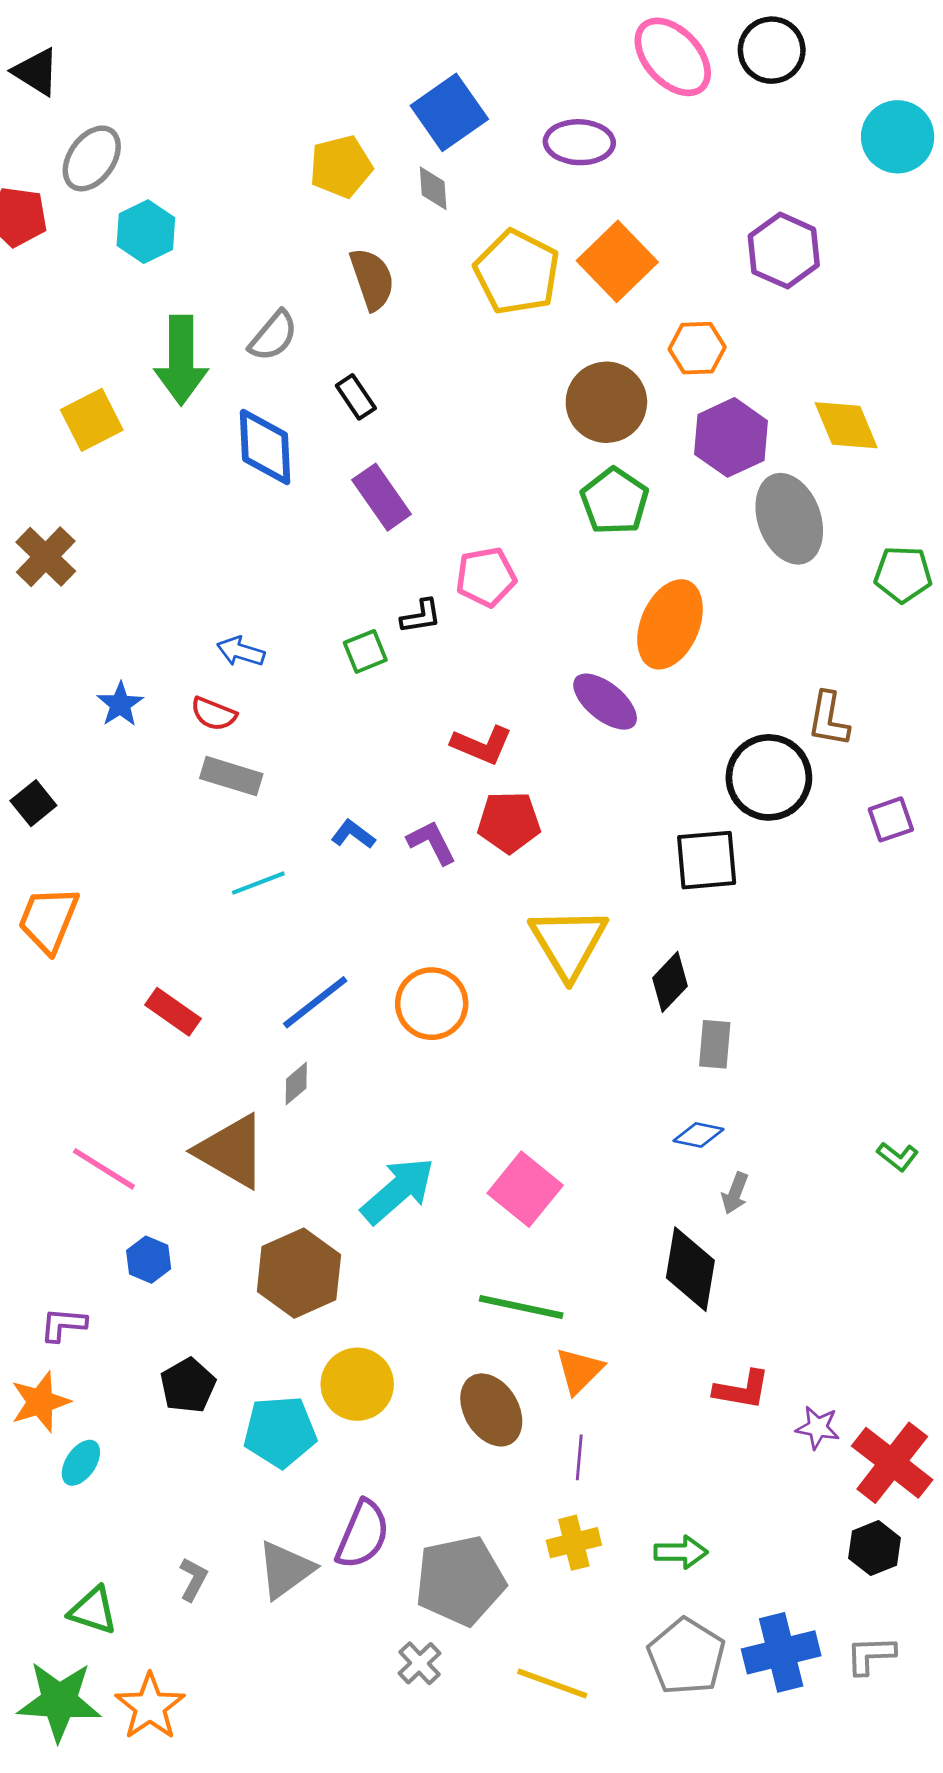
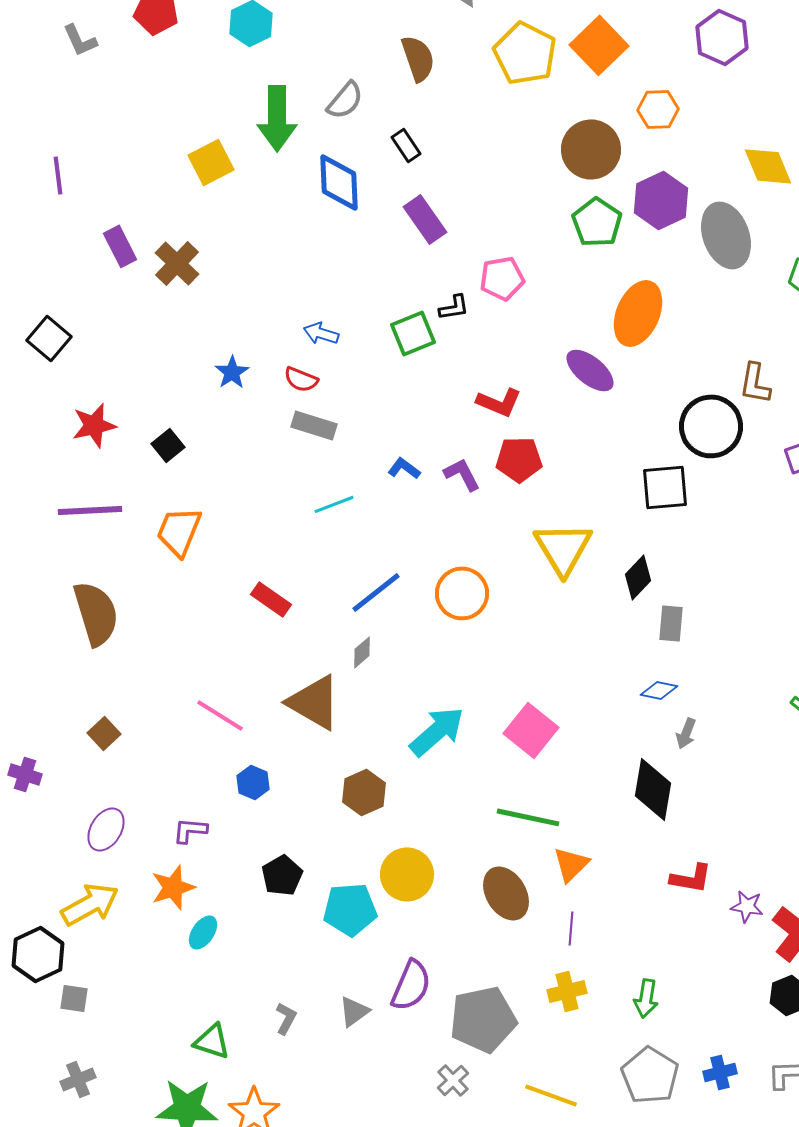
purple hexagon: (731, 437) -> (661, 200), moved
green square: (365, 651) -> (413, 333), size x1.4
brown hexagon: (299, 1273) -> (364, 792), size x0.7
green arrow: (681, 1552) -> (646, 998), turned 99
gray triangle: (285, 1570) -> (354, 1011), size x0.7
blue cross: (781, 1652) -> (720, 1072), size x0.6

